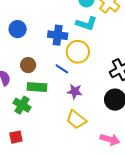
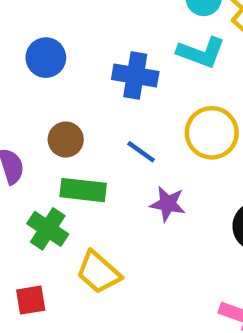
yellow circle: (78, 52) -> (212, 133), moved
yellow trapezoid: (76, 119) -> (98, 272), moved

